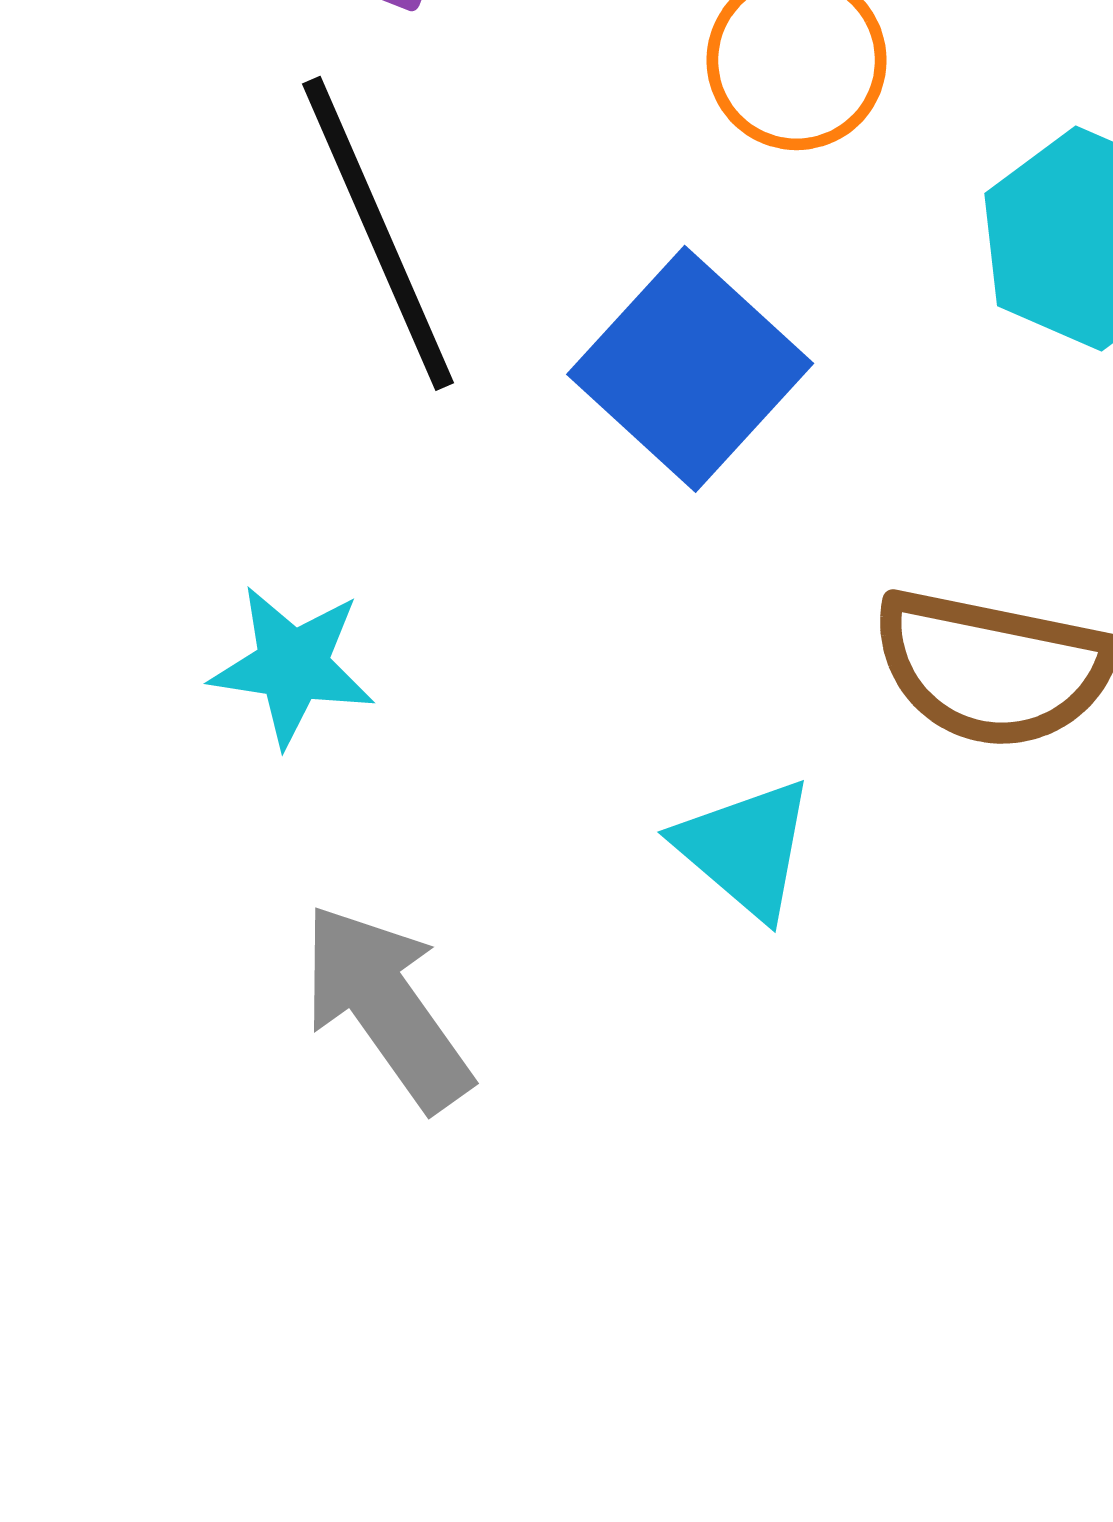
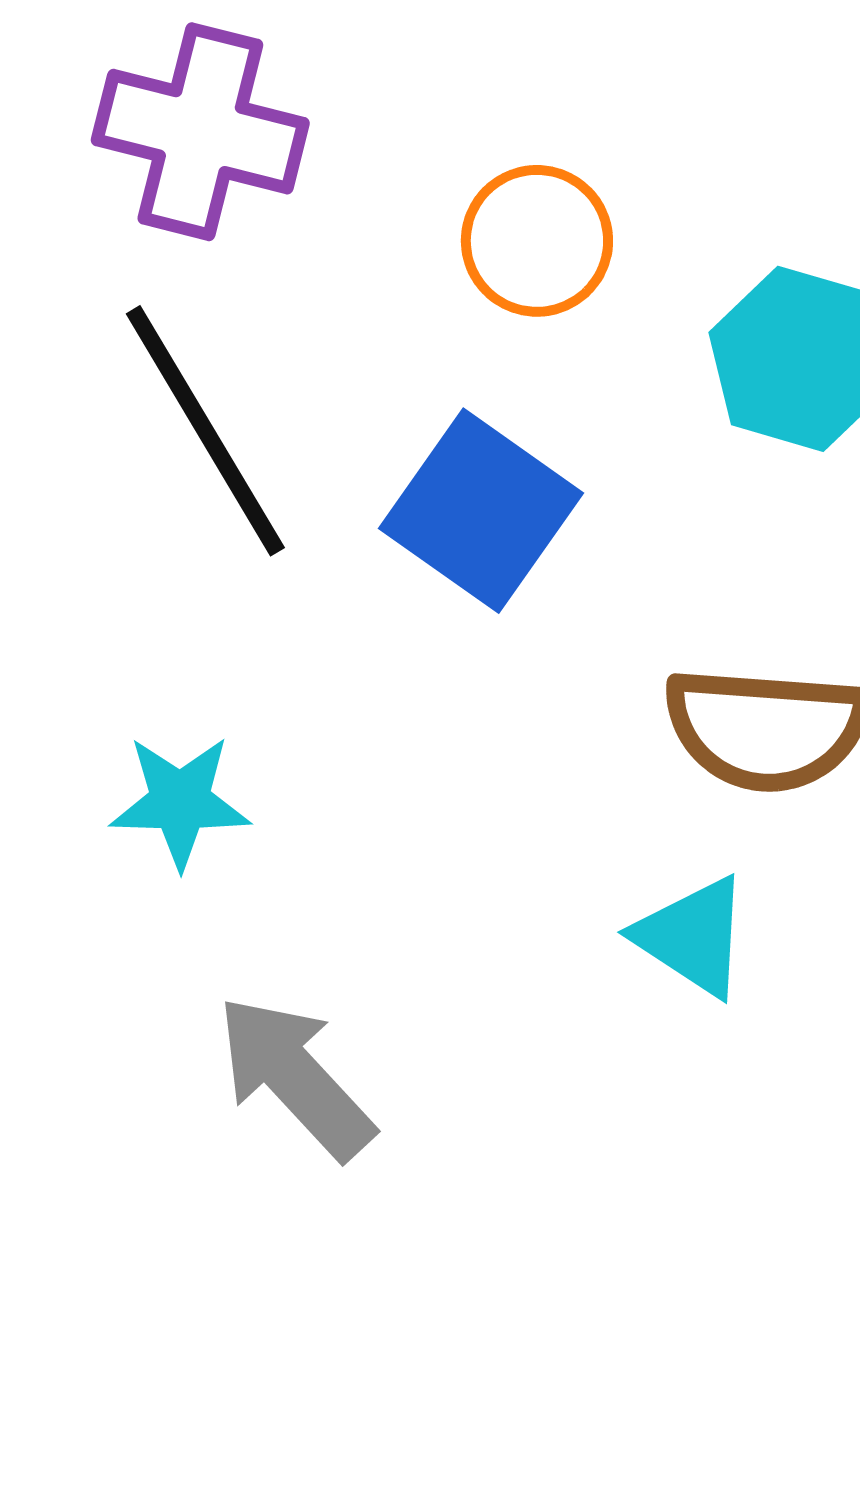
cyan triangle: (745, 848) -> (693, 936), moved

